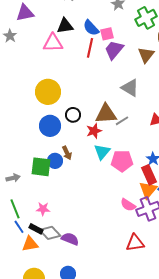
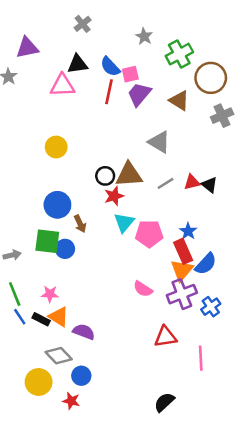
brown triangle: (146, 55) -> (179, 101), turned -36
yellow circle: (48, 92) -> (56, 147), size x0.7
black circle: (73, 115) -> (105, 176), moved
gray line: (122, 121) -> (165, 183), moved
blue circle: (50, 126) -> (57, 205), moved
blue circle: (55, 161) -> (65, 249), moved
pink semicircle: (128, 205) -> (143, 289), moved
gray diamond: (50, 233) -> (59, 356), moved
orange triangle: (30, 244) -> (59, 317), moved, turned 42

